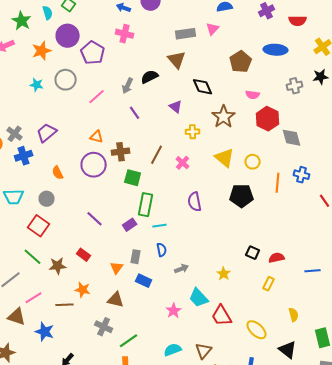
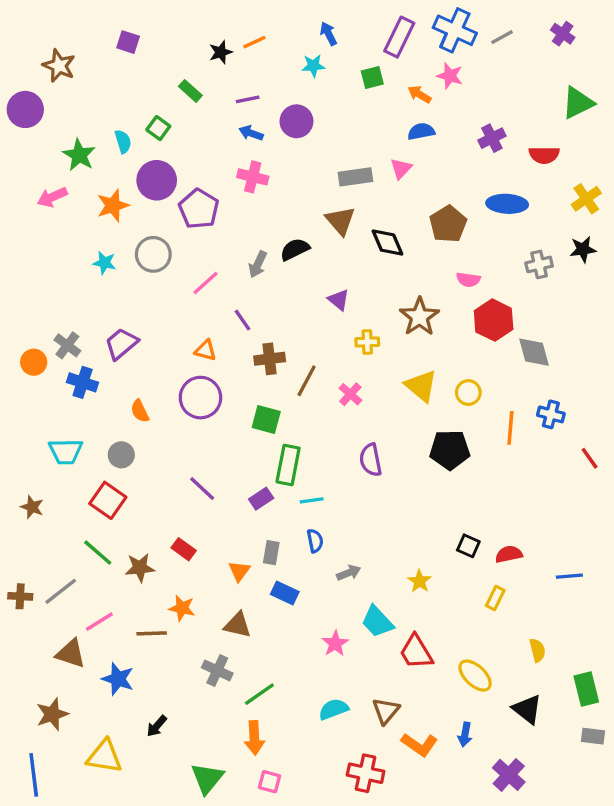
black diamond: (203, 87) -> (387, 243), moved
purple line: (135, 113) -> (243, 320), moved
brown cross: (121, 152) -> (270, 359), moved
blue cross: (24, 156) -> (83, 382), turned 36

